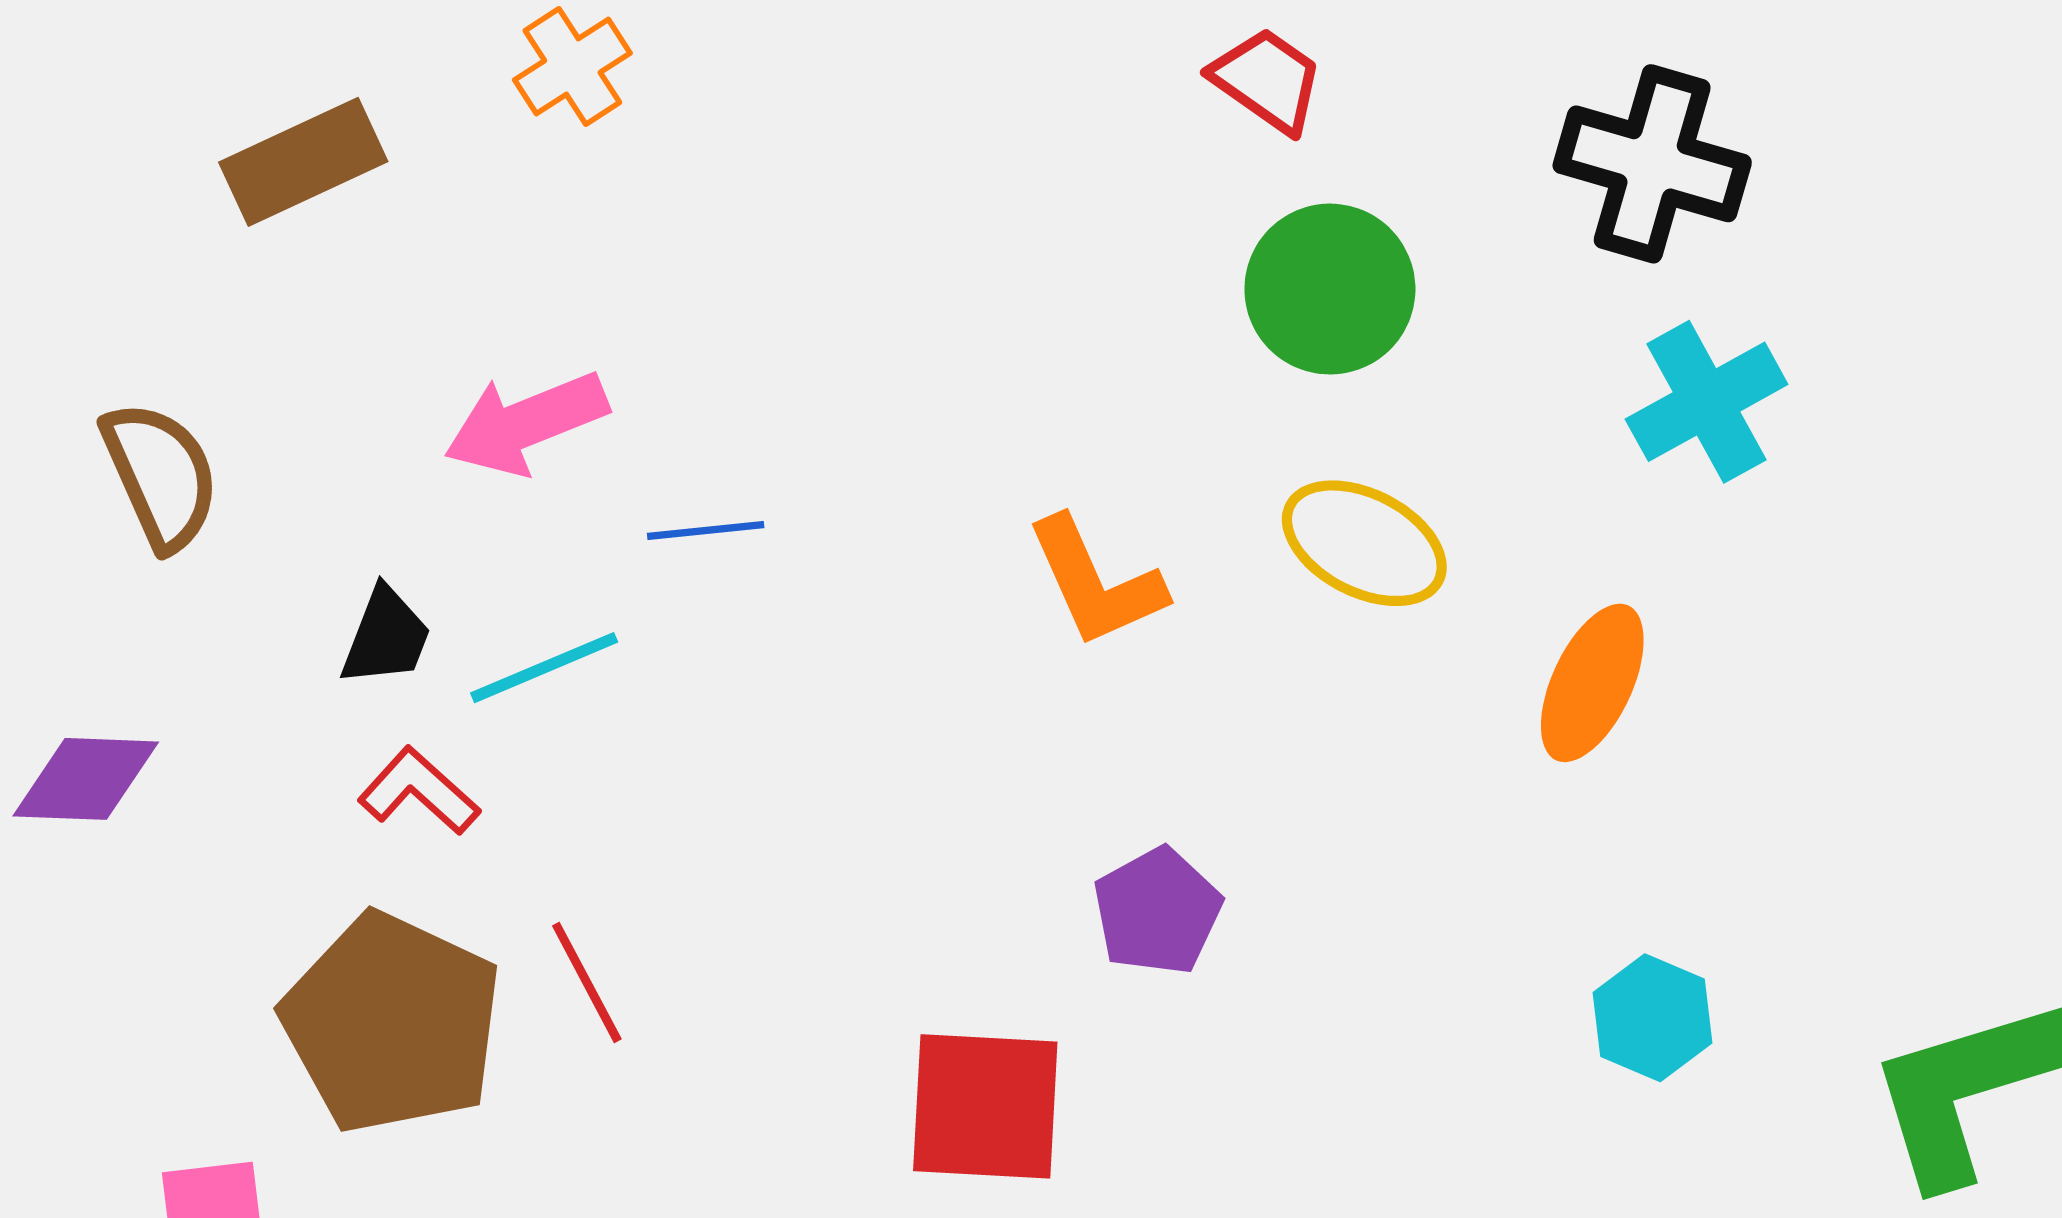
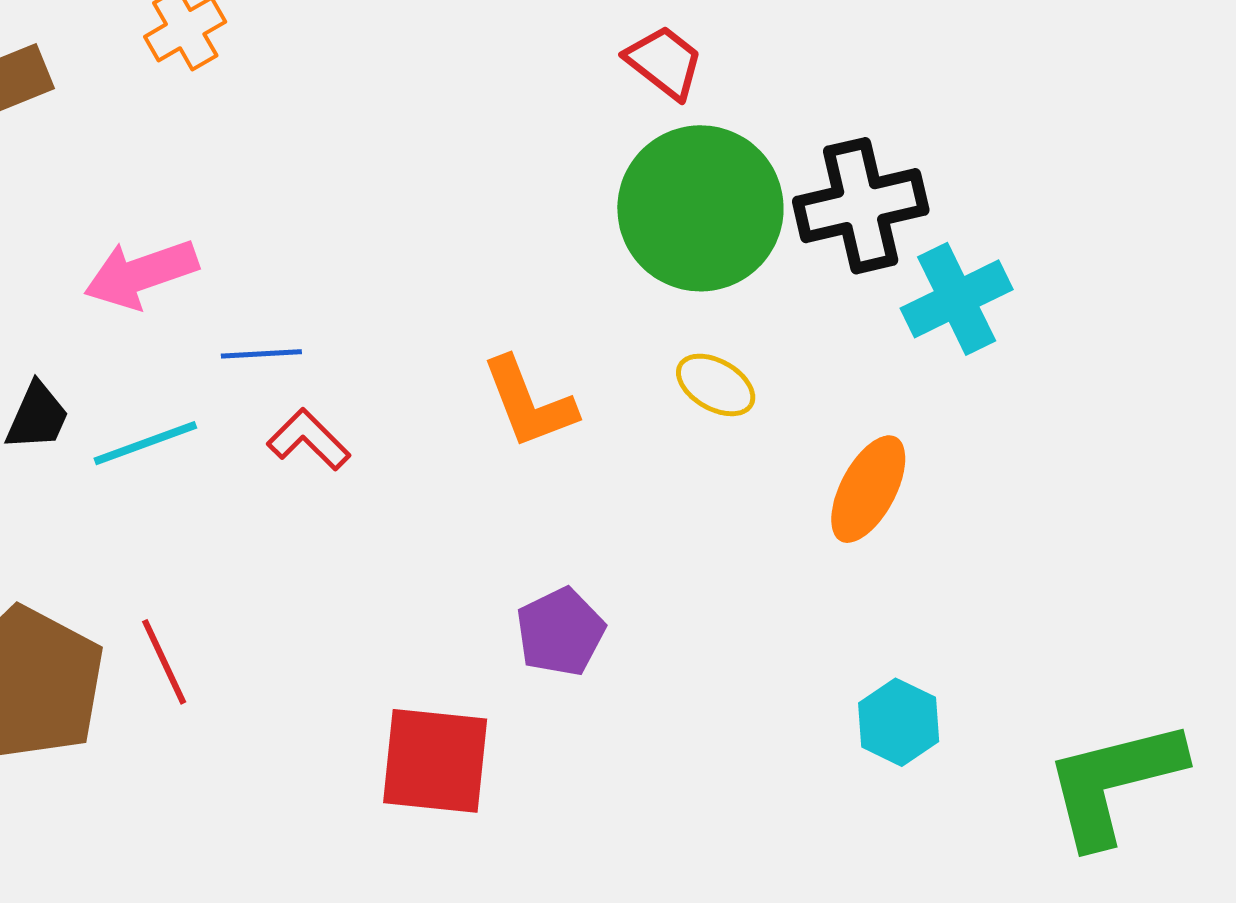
black cross: (1652, 164) -> (861, 206), moved, turned -32
green circle: (1330, 289) -> (700, 208), size x1.4
yellow ellipse: (1364, 543) -> (716, 385), size x0.7
red L-shape: (419, 791) -> (309, 439), moved

